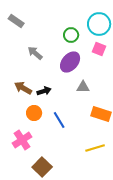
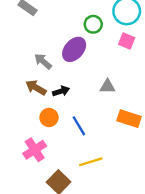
gray arrow: (35, 53) -> (43, 61), moved
purple ellipse: (70, 62) -> (74, 49), moved
yellow line: (95, 148) -> (91, 162), moved

